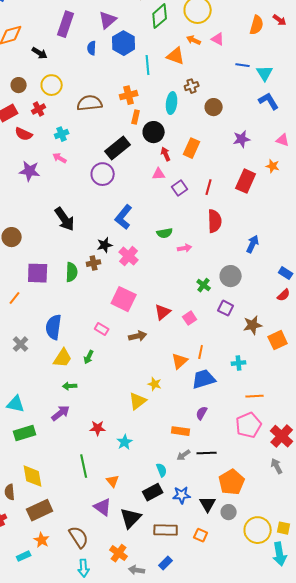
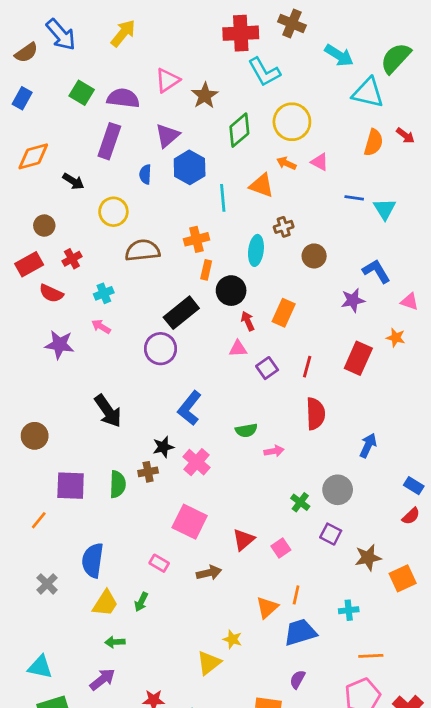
yellow circle: (52, 85) -> (113, 212), moved
blue L-shape: (269, 101) -> (376, 271), moved

